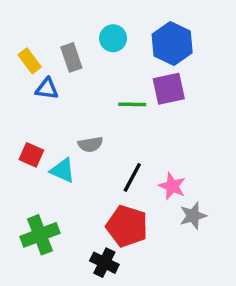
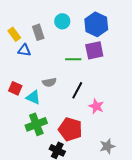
black line: (132, 177) -> (77, 90), moved
gray star: (193, 216) -> (107, 146), moved
green cross: (40, 235) -> (36, 124), moved

